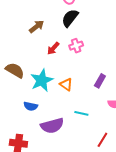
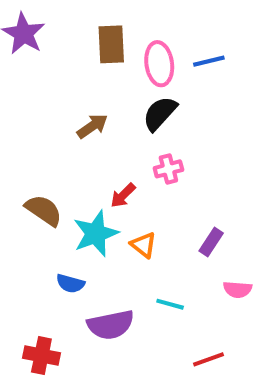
red arrow: (53, 48) -> (123, 195), moved
red line: (102, 140) -> (209, 359), turned 35

